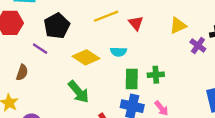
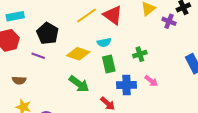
red triangle: (136, 23) -> (113, 15), size x1.5
brown semicircle: (22, 72) -> (19, 80), moved, turned 88
green rectangle: (132, 79) -> (109, 64), moved

